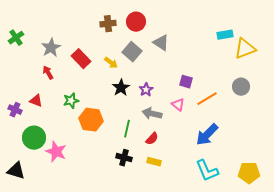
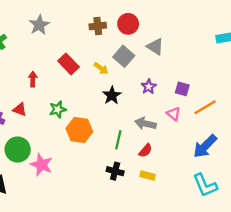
gray star: (51, 48) -> (39, 25), moved
red arrow: (48, 73) -> (33, 79), turned 32
purple star: (146, 90) -> (149, 87), moved

